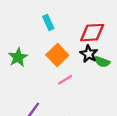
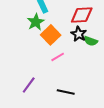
green star: (18, 57) -> (36, 22), moved

